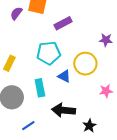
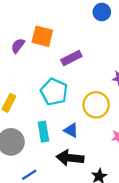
cyan pentagon: (49, 53) -> (54, 92), turned 30
blue triangle: (64, 76) -> (71, 130), moved

